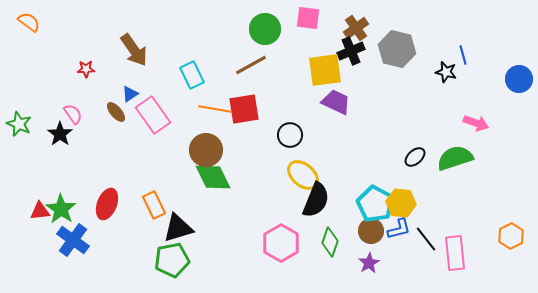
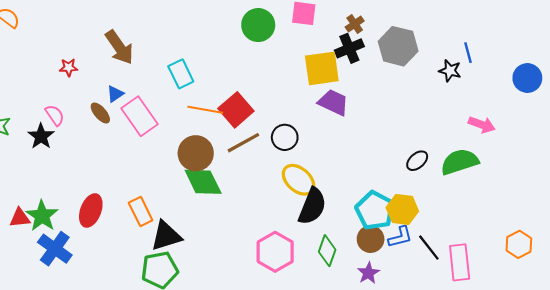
brown cross: (356, 28) -> (355, 24), size x0.7
brown line: (251, 65) -> (243, 143), moved
red square: (244, 109) -> (236, 110), turned -32

